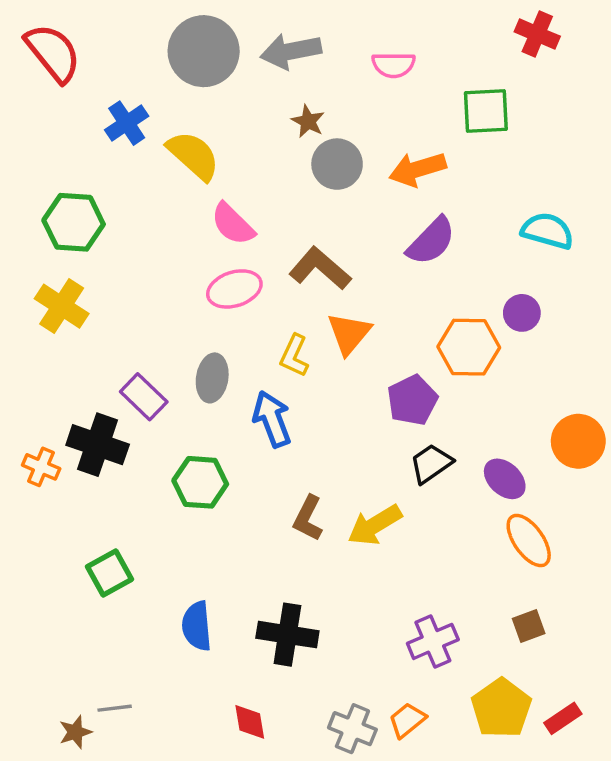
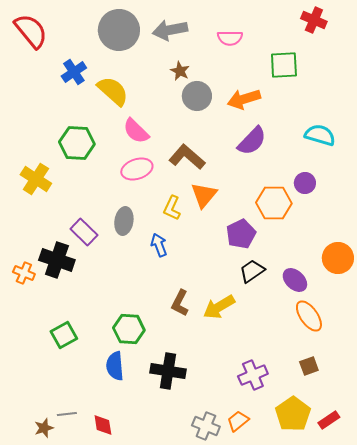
green hexagon: (74, 222) -> (77, 143), moved
blue arrow: (272, 419) -> (159, 245), size x0.7
green hexagon: (200, 482) -> (129, 329), moved
red diamond: (250, 722) -> (103, 425), moved

